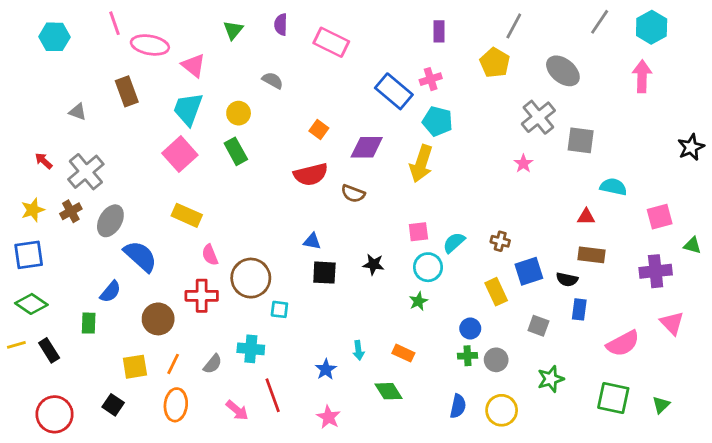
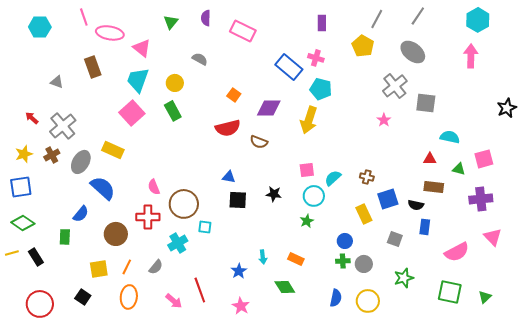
gray line: (600, 22) -> (418, 16), moved
pink cross: (431, 79) -> (316, 58), turned 35
yellow rectangle: (187, 215) -> (113, 150), moved
green triangle: (692, 245) -> (459, 169), moved
cyan cross: (251, 349) -> (178, 243), moved, turned -36

